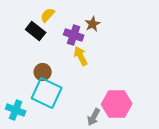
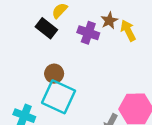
yellow arrow: (81, 56) -> (128, 31), moved

